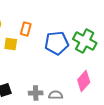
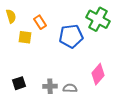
orange rectangle: (26, 29) -> (40, 22), turned -48
green cross: (85, 41) -> (98, 19), moved

